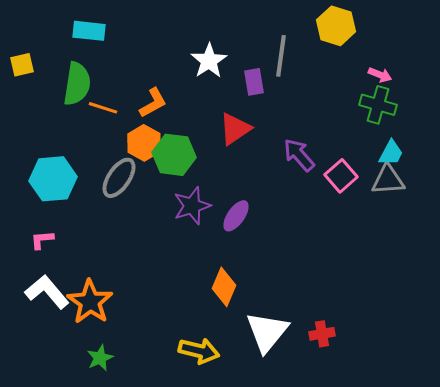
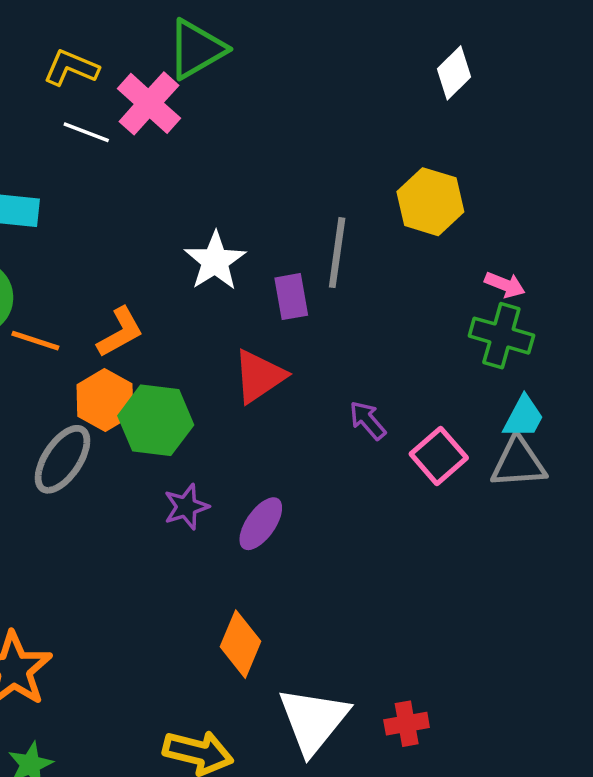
purple arrow: (299, 155) -> (368, 420), size x0.7
purple star: (192, 206) -> (186, 507), size x0.7

